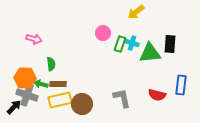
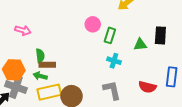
cyan cross: (132, 43) -> (114, 61), moved
green triangle: (150, 53) -> (140, 45), size x0.6
green arrow: (41, 84) -> (40, 76), moved
brown rectangle: (58, 84) -> (47, 65), moved

